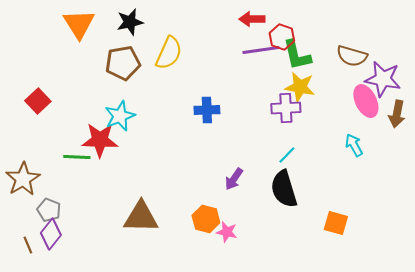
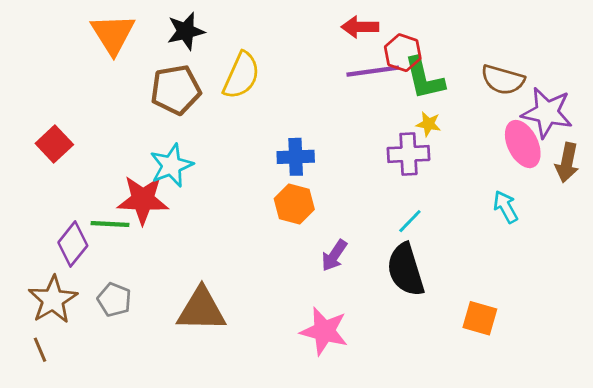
yellow star: (300, 87) -> (428, 124), size x0.6
brown star: (23, 179) -> (53, 300), moved
gray pentagon: (49, 210) -> (114, 300), moved
orange hexagon: (206, 219) -> (294, 204), moved
pink star: (227, 232) -> (324, 331), size x1.6
purple diamond: (51, 234) -> (73, 244), moved

